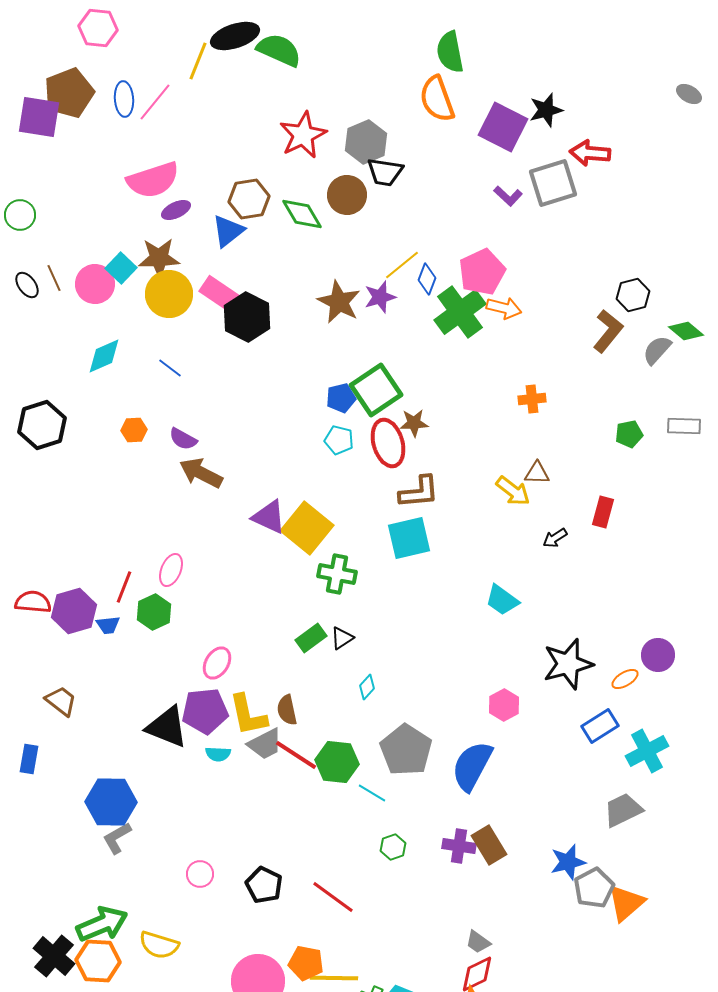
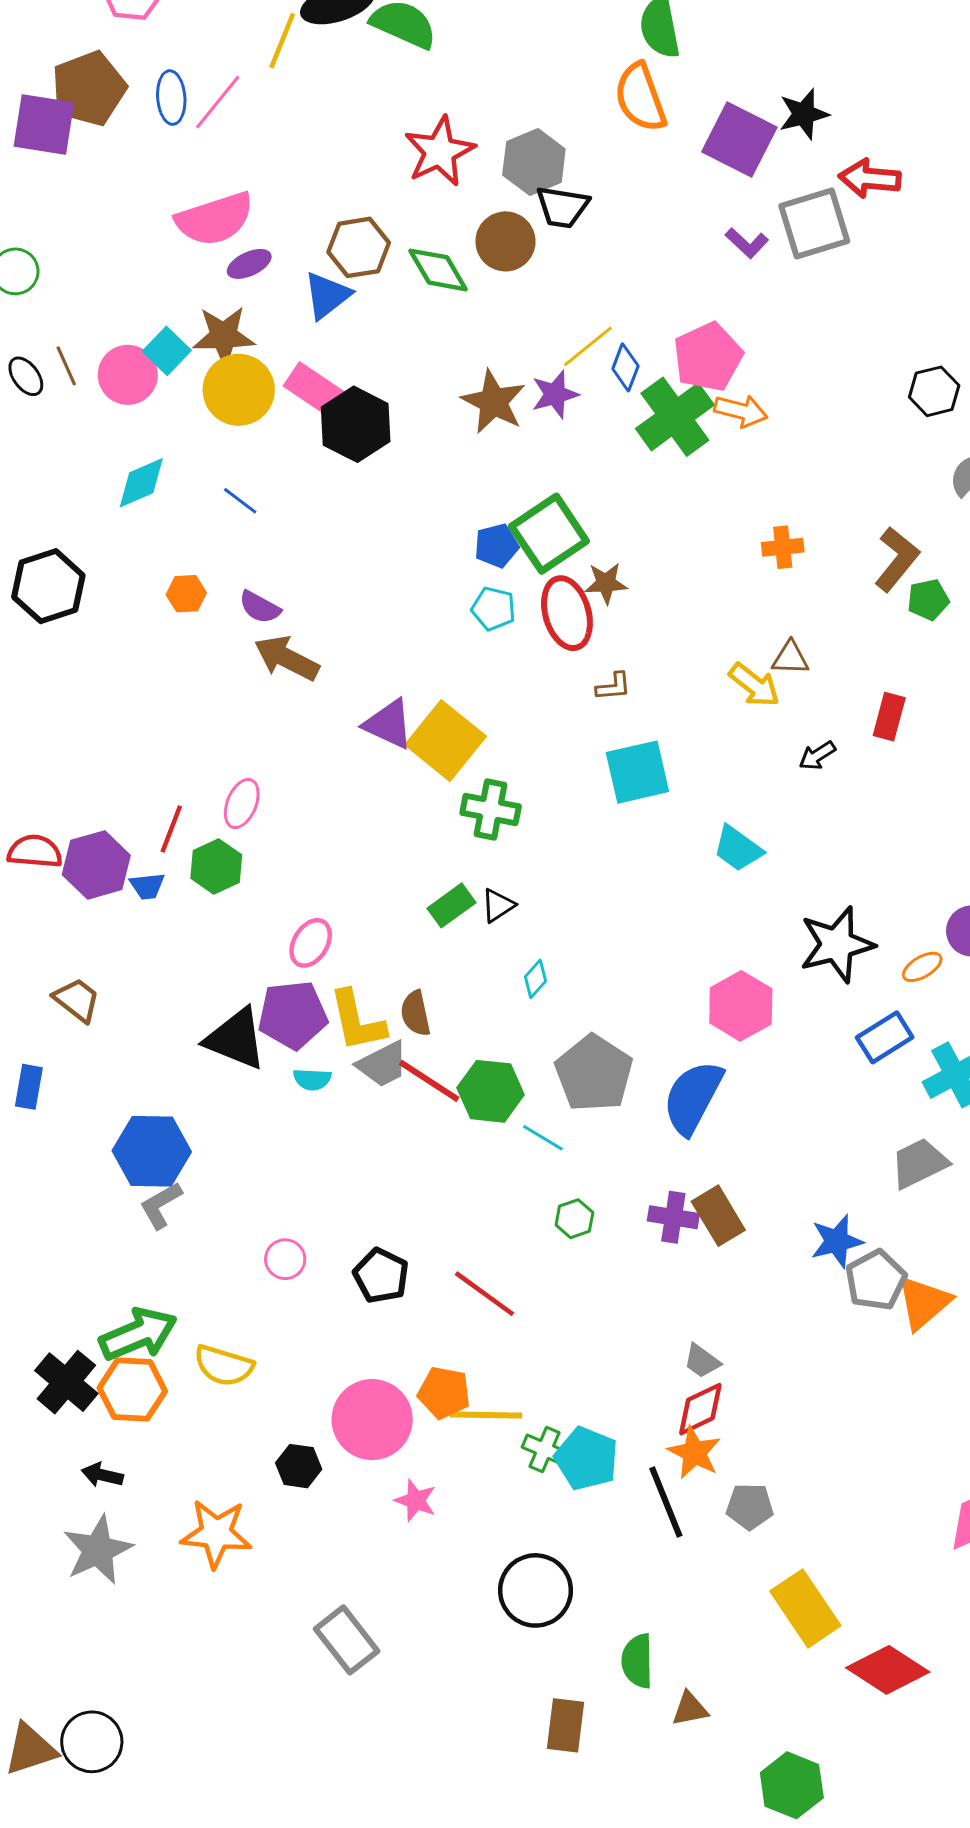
brown L-shape: (608, 331) -> (897, 559), moved
brown L-shape: (419, 492) -> (613, 687), size x0.6
cyan square: (409, 538) -> (637, 772), moved
pink hexagon: (504, 705) -> (741, 1006), size x1.4

